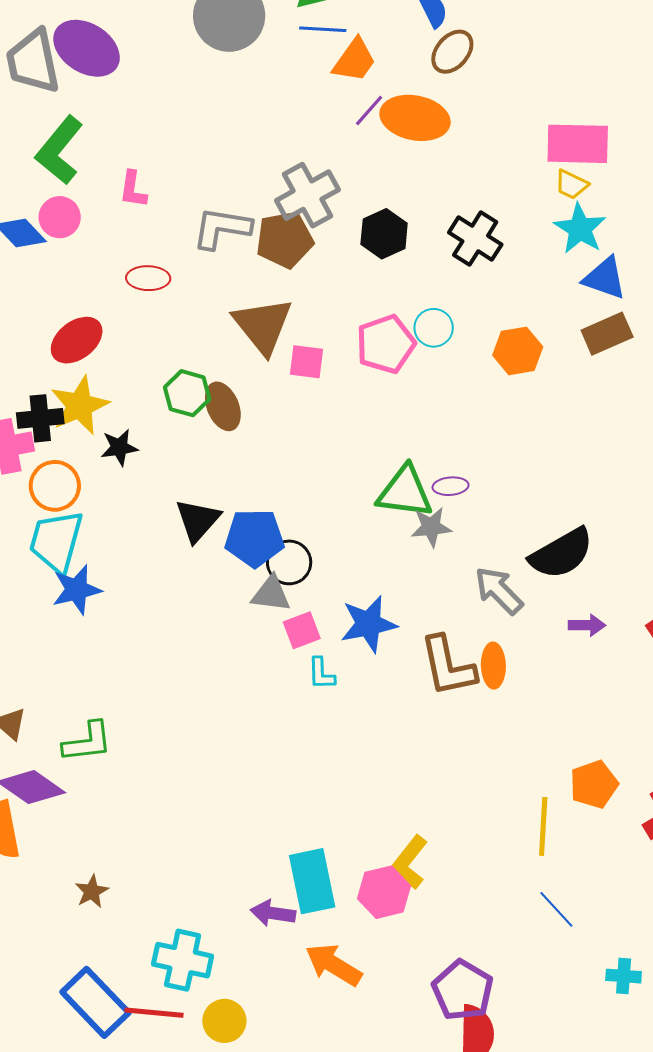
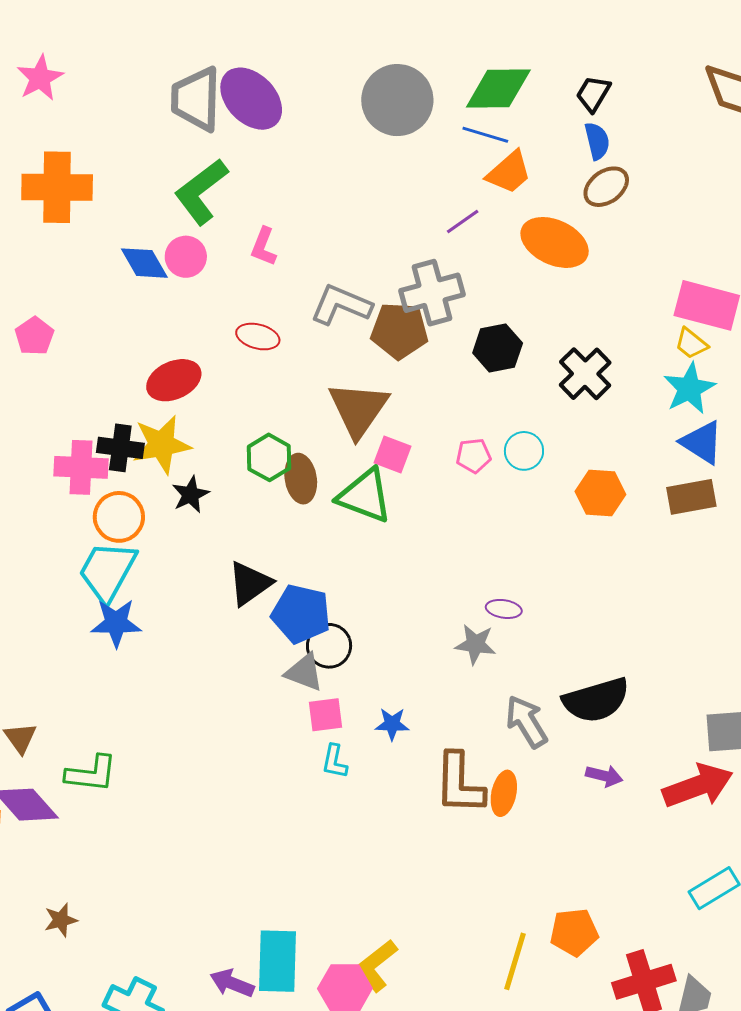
purple line: (369, 111) -> (463, 221), moved
pink pentagon: (386, 344) -> (474, 456), size x0.6
black star: (119, 447) -> (190, 495), turned -30
green triangle: (405, 492) -> (365, 496), moved
blue star: (369, 624) -> (392, 724), size x0.6

